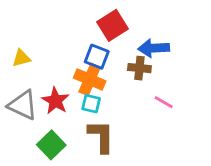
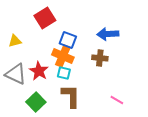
red square: (112, 25) -> (45, 18), moved
brown cross: (139, 68) -> (100, 58), moved
pink line: (164, 102) -> (117, 100), moved

